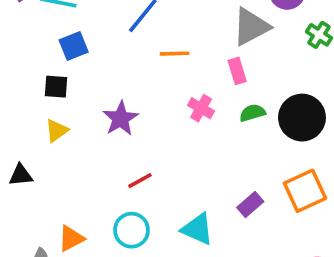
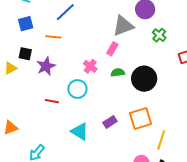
orange line: (175, 54) -> (53, 37), moved
pink rectangle: (237, 71) -> (112, 49), turned 40
black square: (56, 87) -> (25, 54), moved
red line: (140, 181) -> (52, 101), turned 32
cyan circle: (132, 230) -> (77, 89), moved

